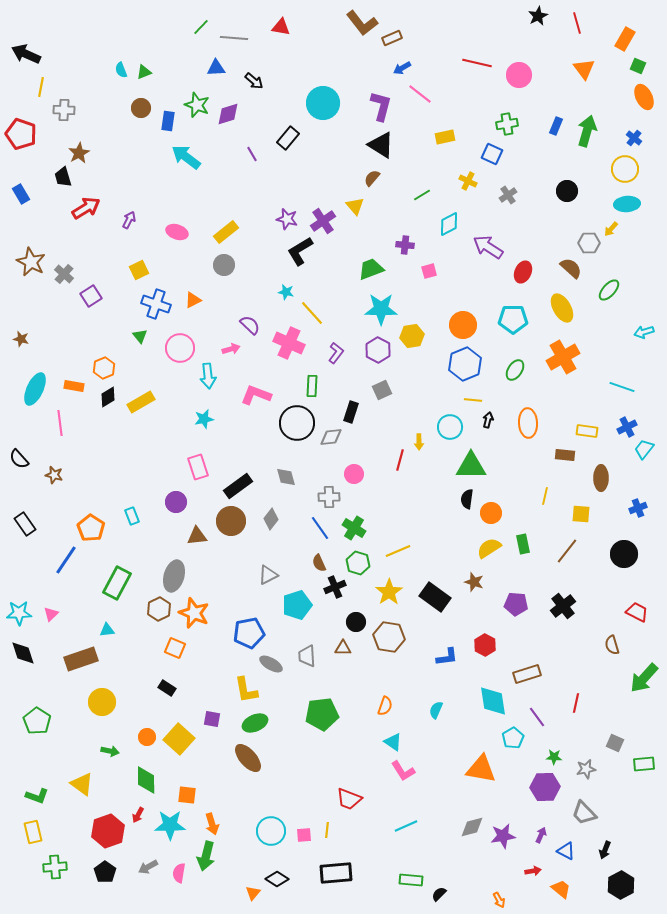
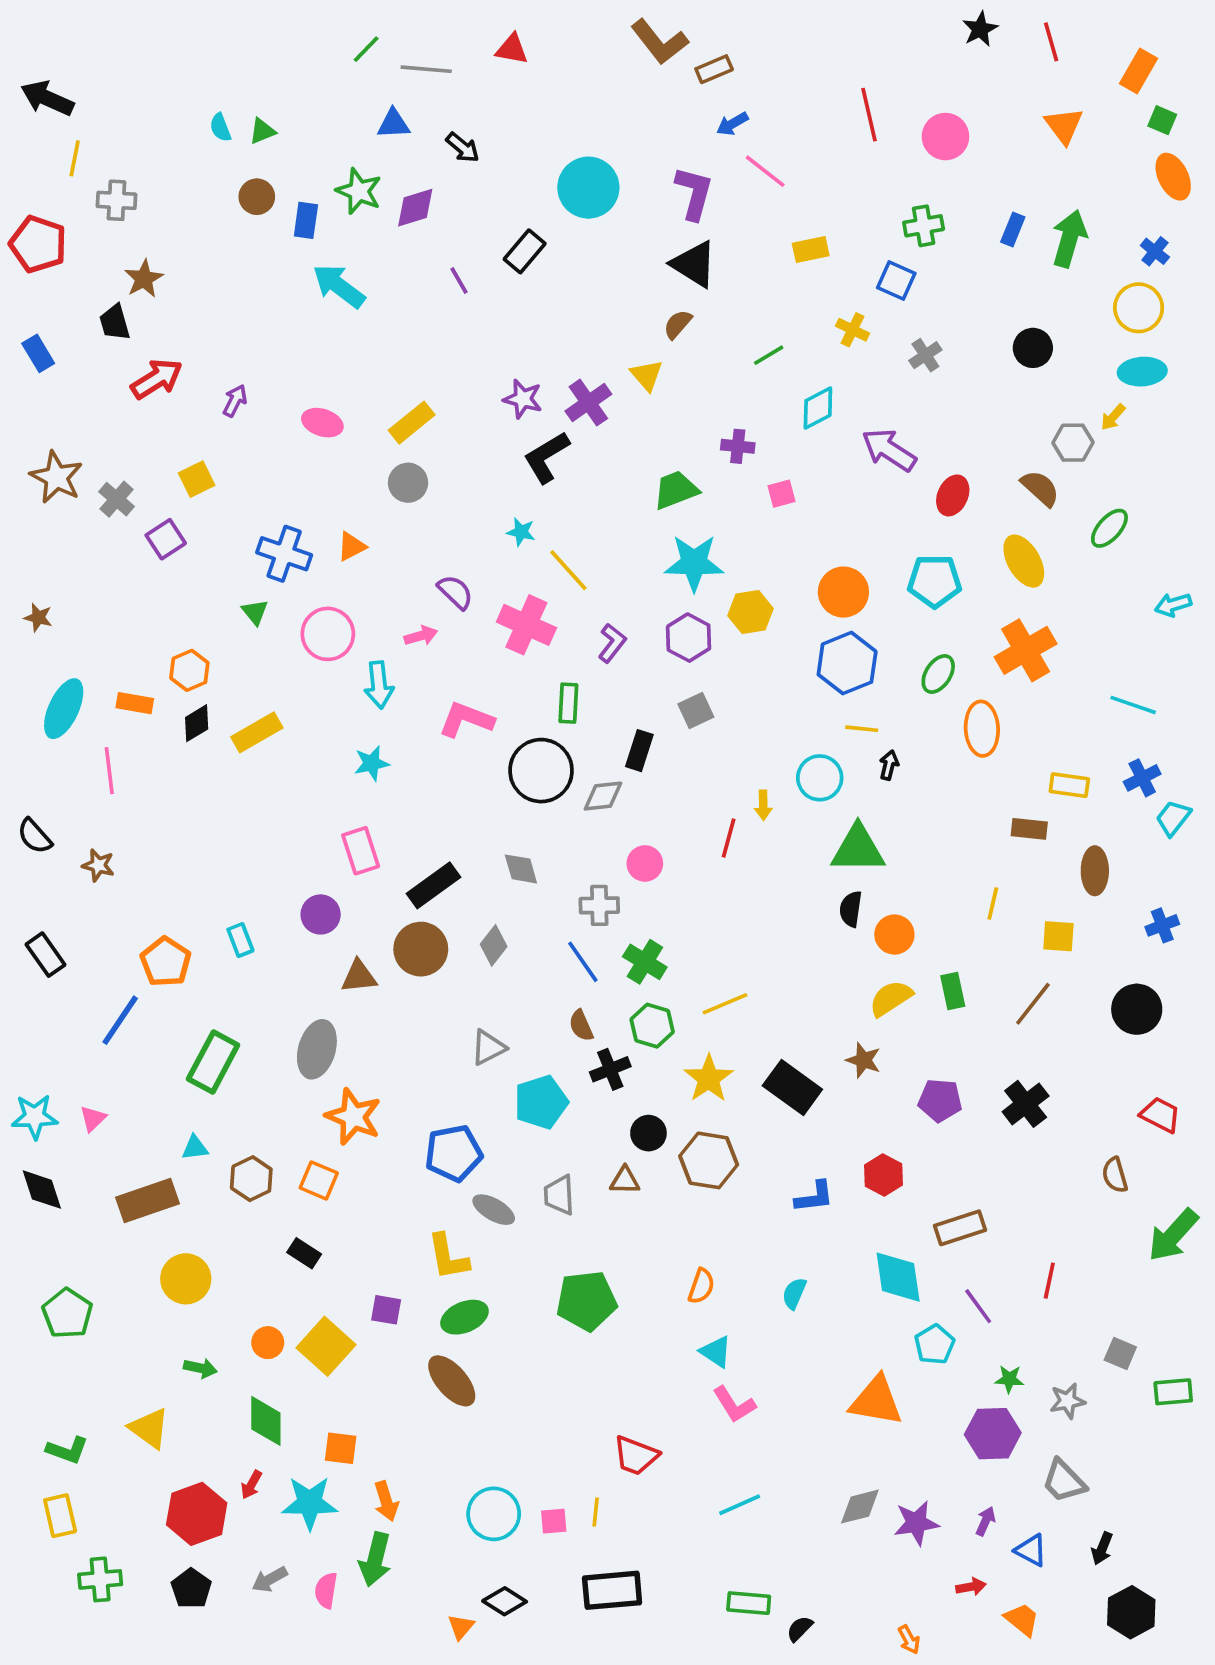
red line: (477, 63) -> (869, 115), turned 64
yellow square: (139, 270) -> (197, 479), moved
orange ellipse: (528, 423) -> (982, 729), moved
brown hexagon: (159, 609) -> (251, 1179), moved

